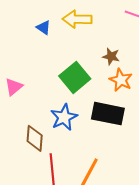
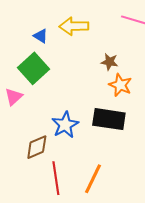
green square: (75, 77) -> (33, 68), moved
brown diamond: (35, 138) -> (37, 147), turned 64

